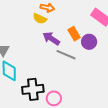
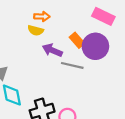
purple circle: (89, 42) -> (95, 46), size x1.5

